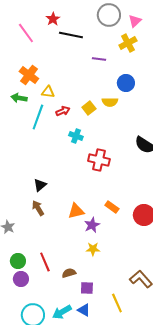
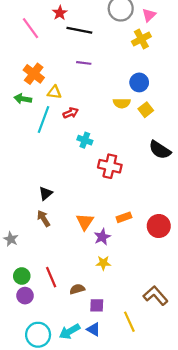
purple line: (99, 59) -> (84, 63), moved
yellow square: (89, 108) -> (146, 110), moved
orange rectangle: (112, 207) -> (124, 217), turned -56
orange triangle: (76, 211) -> (85, 222), turned -42

